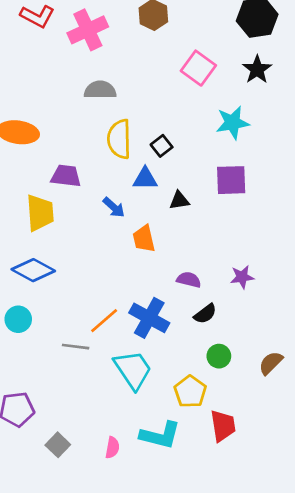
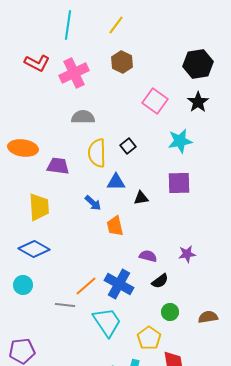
black square: (162, 146) -> (128, 146), moved
purple trapezoid: (66, 176) -> (58, 166), moved
brown semicircle: (271, 363) -> (208, 317), turned 36

